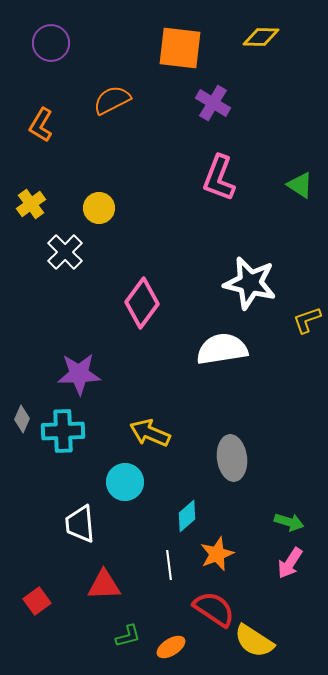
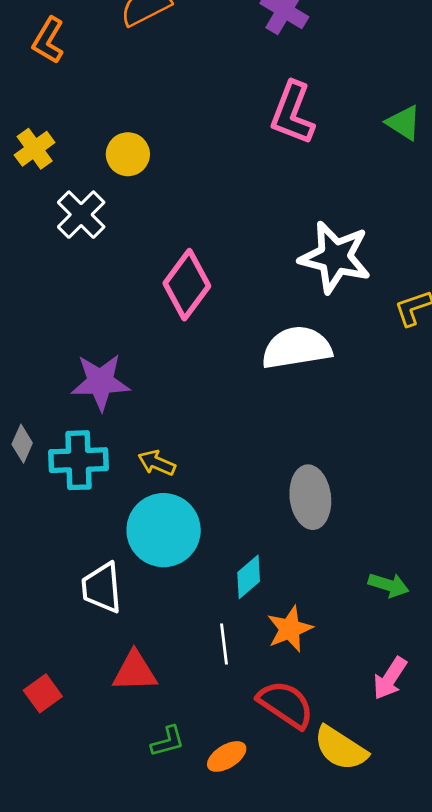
yellow arrow: (150, 433) -> (157, 463), moved, size x0.7
cyan circle: (125, 482) -> (164, 530), size x1.4
pink arrow: (290, 563) -> (390, 678), moved

